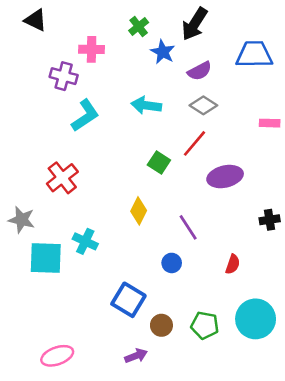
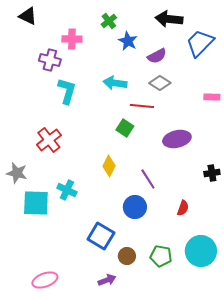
black arrow: (195, 24) -> (169, 19), moved, turned 64
blue trapezoid: (254, 54) -> (200, 43), turned -44
cyan L-shape: (85, 115) -> (67, 91), turned -40
red line: (195, 143) -> (142, 106), moved, turned 55
blue circle: (172, 263) -> (135, 207), size x1.5

